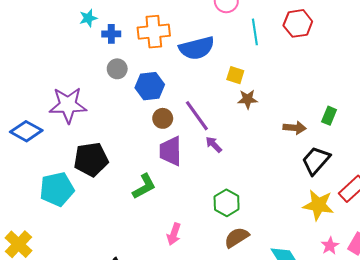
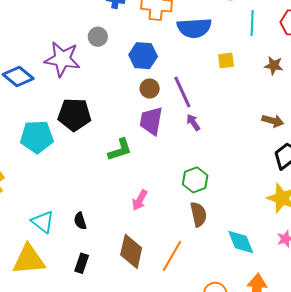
gray circle: (117, 69) -> (98, 37), moved
yellow square: (235, 75) -> (226, 60), turned -36
brown star: (248, 99) -> (274, 66), moved
brown semicircle: (237, 237) -> (198, 214), turned 100

